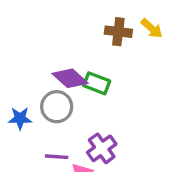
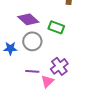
purple diamond: (70, 78) -> (28, 19), moved

